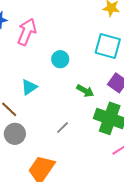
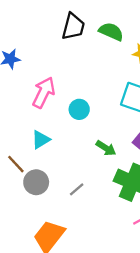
pink arrow: (27, 32) -> (44, 92), moved
gray circle: (15, 134) -> (36, 182), moved

